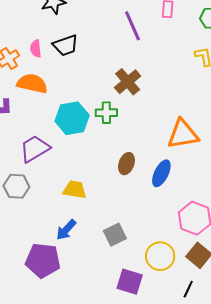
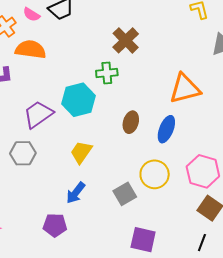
pink semicircle: (36, 49) -> (31, 14), turned -48
cyan hexagon: (72, 118) -> (79, 100), moved
yellow trapezoid: (75, 190) -> (81, 152), turned -60
yellow circle: (160, 256) -> (155, 174), moved
purple pentagon: (43, 260) -> (55, 225), size x0.7

